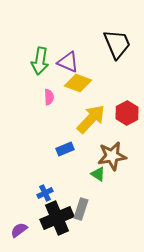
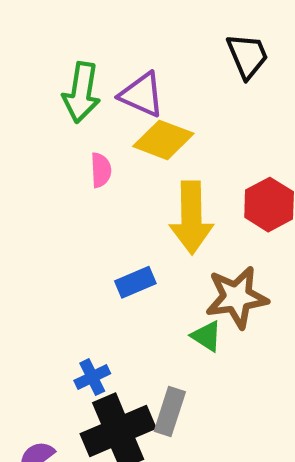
black trapezoid: (117, 44) -> (247, 56), size x0.7
yellow arrow: (91, 119) -> (191, 218), turned 136

